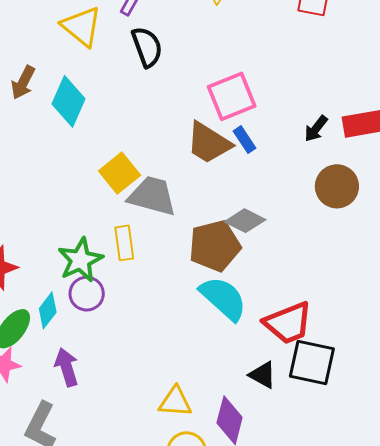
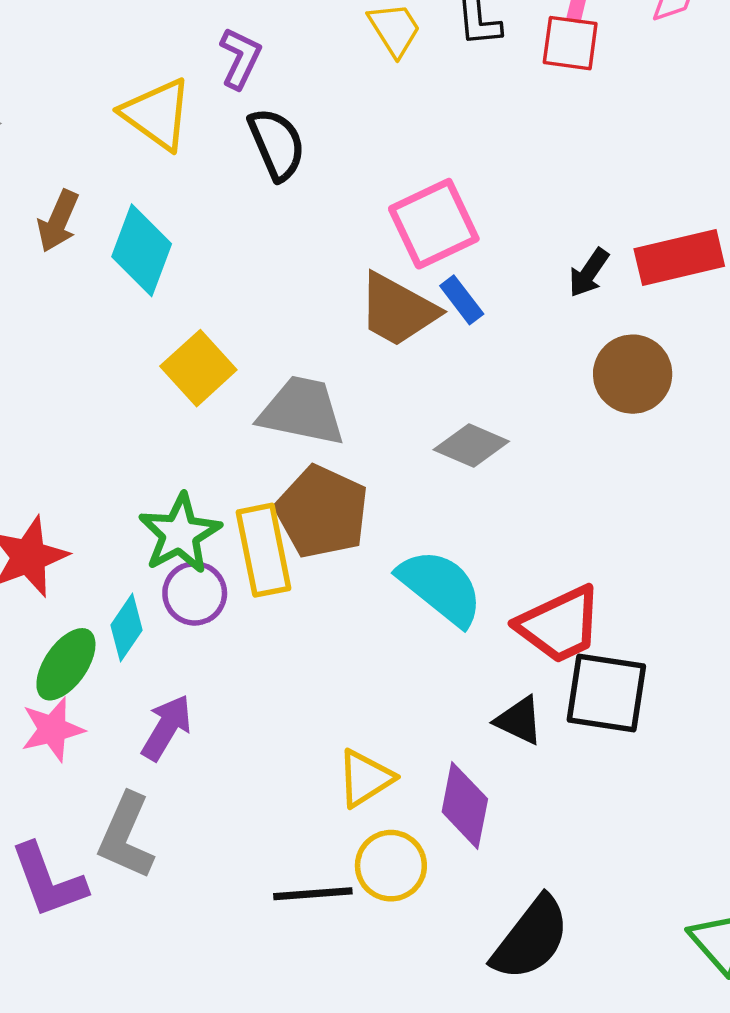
yellow square: (120, 173) -> (198, 368), moved
yellow rectangle: (124, 243) -> (263, 550), moved, size x1.4
brown pentagon: (215, 246) -> (322, 512), moved, turned -30
purple arrow: (67, 367) -> (167, 728), turned 51
yellow triangle: (175, 402) -> (365, 778), turned -33

